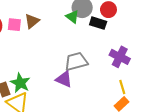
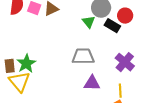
green triangle: (72, 17) -> (89, 22), moved
purple triangle: (64, 79) -> (92, 83), moved, turned -36

